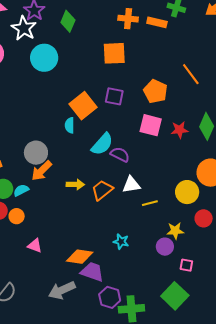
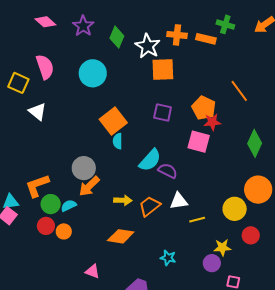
white star: (24, 28) -> (148, 46), moved
orange square: (83, 106) -> (113, 121), moved
red star: (180, 130) -> (212, 122), moved
pink triangle: (35, 246) -> (93, 271), moved
orange diamond: (80, 257) -> (121, 236), moved

